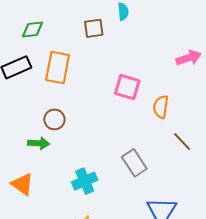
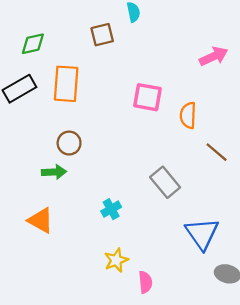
cyan cross: (85, 181) -> (111, 209), size x0.7

